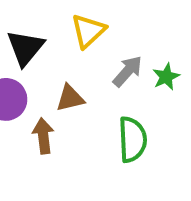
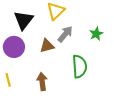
gray arrow: (127, 71) -> (65, 34), moved
brown arrow: (43, 136) -> (42, 82), moved

